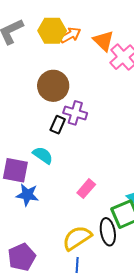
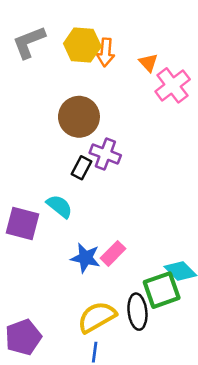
orange arrow: (70, 35) -> (106, 52), turned 120
orange triangle: (103, 41) -> (148, 63), size x0.7
blue star: (27, 195) -> (85, 258), moved

